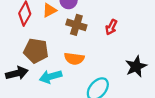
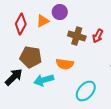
brown cross: (76, 25) -> (77, 36), moved
black arrow: (17, 73) -> (14, 77), turned -30

